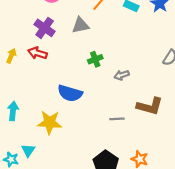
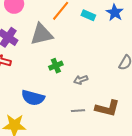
gray triangle: (80, 25) -> (42, 34), size x1.4
gray line: (117, 119) -> (78, 111), moved

